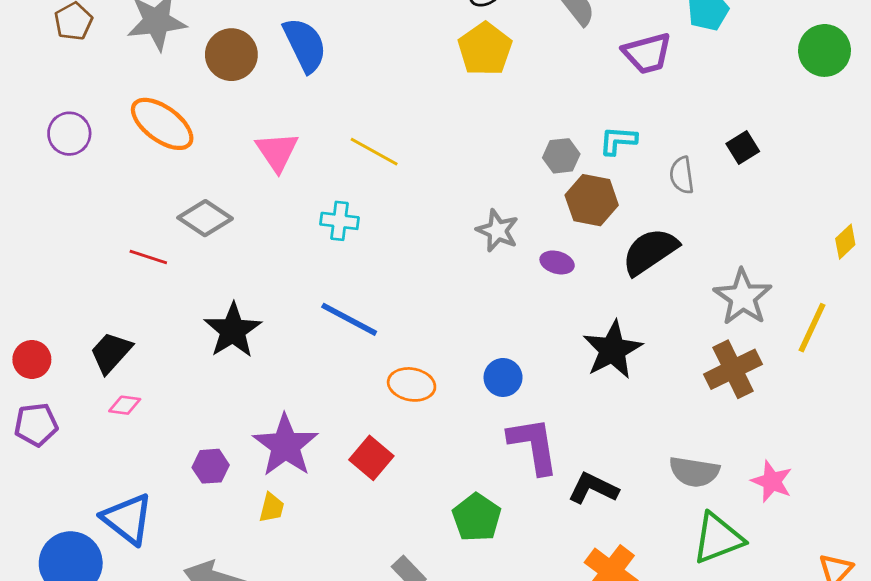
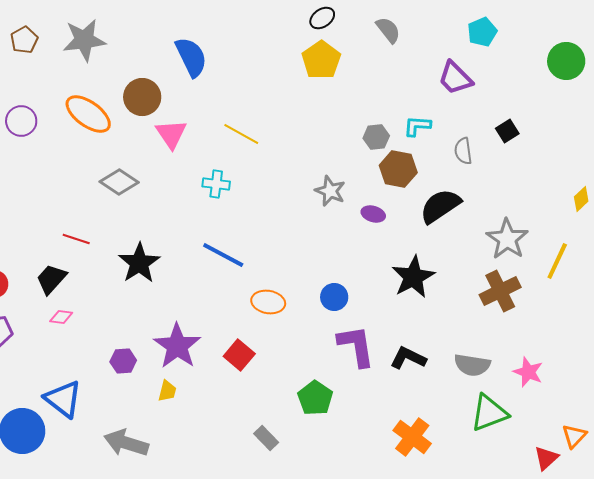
purple trapezoid: (647, 53) -> (455, 78), moved, turned 60
brown circle: (231, 55) -> (142, 97), moved
red line: (148, 257) -> (76, 239), moved
black L-shape: (593, 488) -> (408, 358), moved

